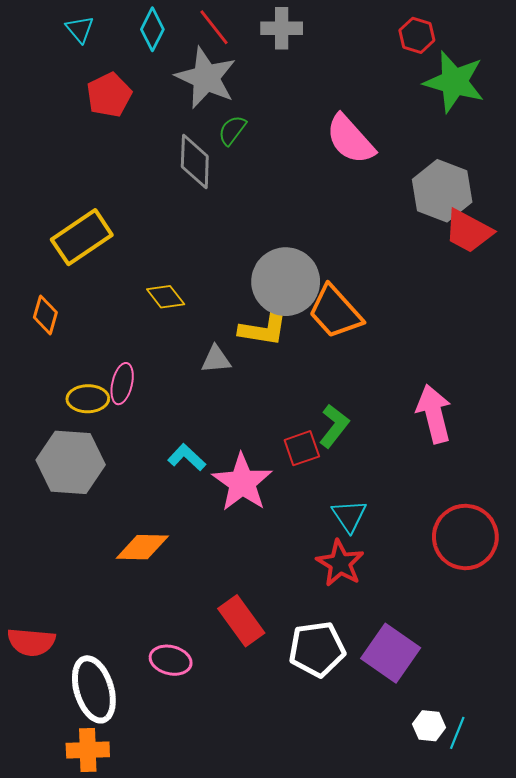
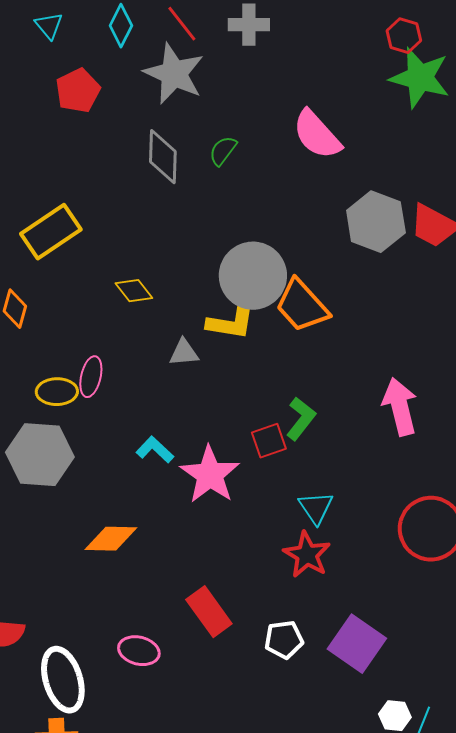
red hexagon: (417, 35) -> (404, 36), moved
green semicircle: (232, 130) -> (223, 151), moved
gray hexagon: (442, 191) -> (376, 222), moved
white pentagon: (317, 649) -> (284, 640), size x0.7

